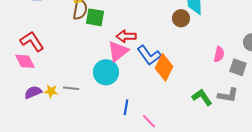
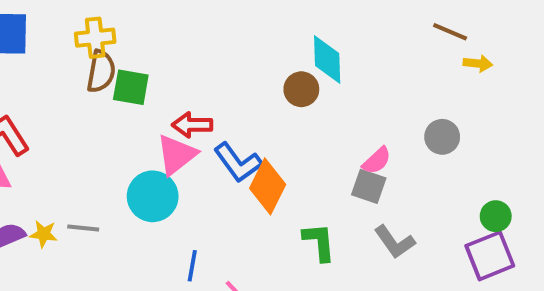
pink semicircle: (219, 54) -> (377, 161), turned 35
gray square: (238, 67) -> (369, 186), moved
gray L-shape: (228, 95) -> (395, 242), turned 45
green L-shape: (202, 97) -> (319, 242), moved, turned 30

